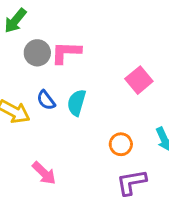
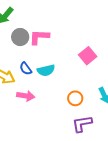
cyan semicircle: (77, 103) -> (46, 70), turned -120
pink arrow: (44, 173) -> (26, 96), moved, turned -36

